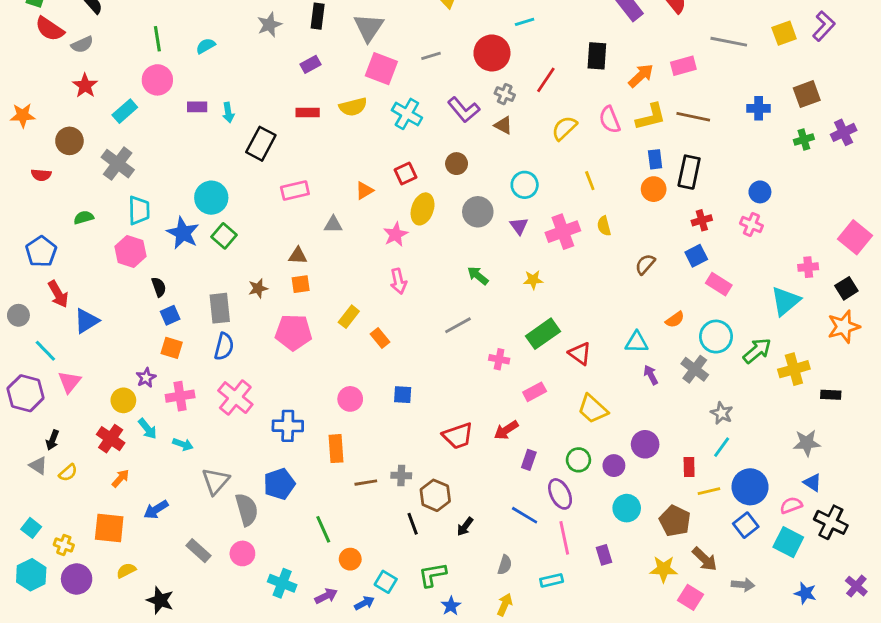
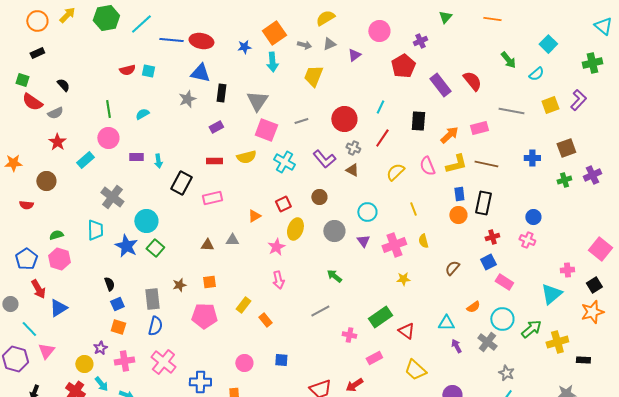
cyan line: (525, 22) -> (380, 107), moved, turned -48
gray cross: (118, 164) -> (112, 197), moved
pink rectangle: (295, 191) -> (212, 198), moved
pink hexagon: (130, 251) -> (59, 259), moved
brown triangle: (298, 256) -> (207, 245), moved
yellow star: (533, 280) -> (403, 279), moved

